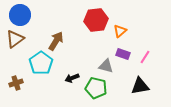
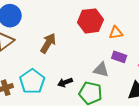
orange triangle: (120, 31) -> (116, 33), turned 32
cyan pentagon: (41, 63) -> (32, 81), moved

